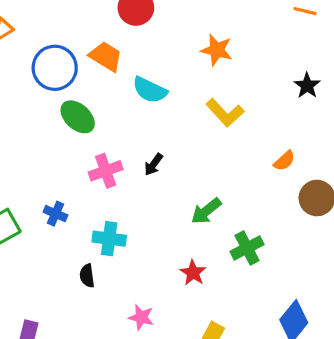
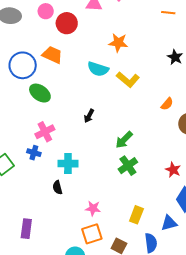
cyan semicircle: (150, 90) -> (98, 69), moved
pink cross: (106, 171) -> (45, 132), moved
green cross: (247, 248) -> (128, 166), moved
red star: (193, 273) -> (173, 170), moved

